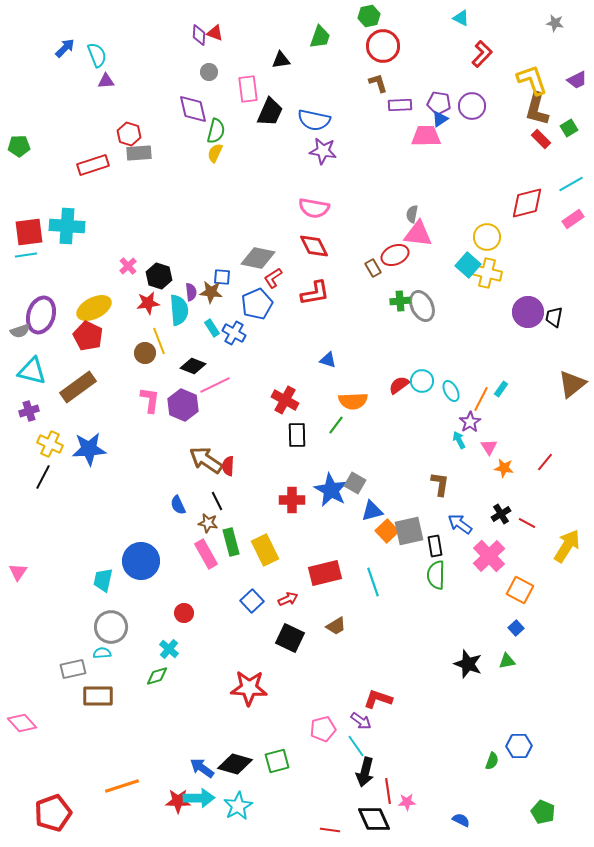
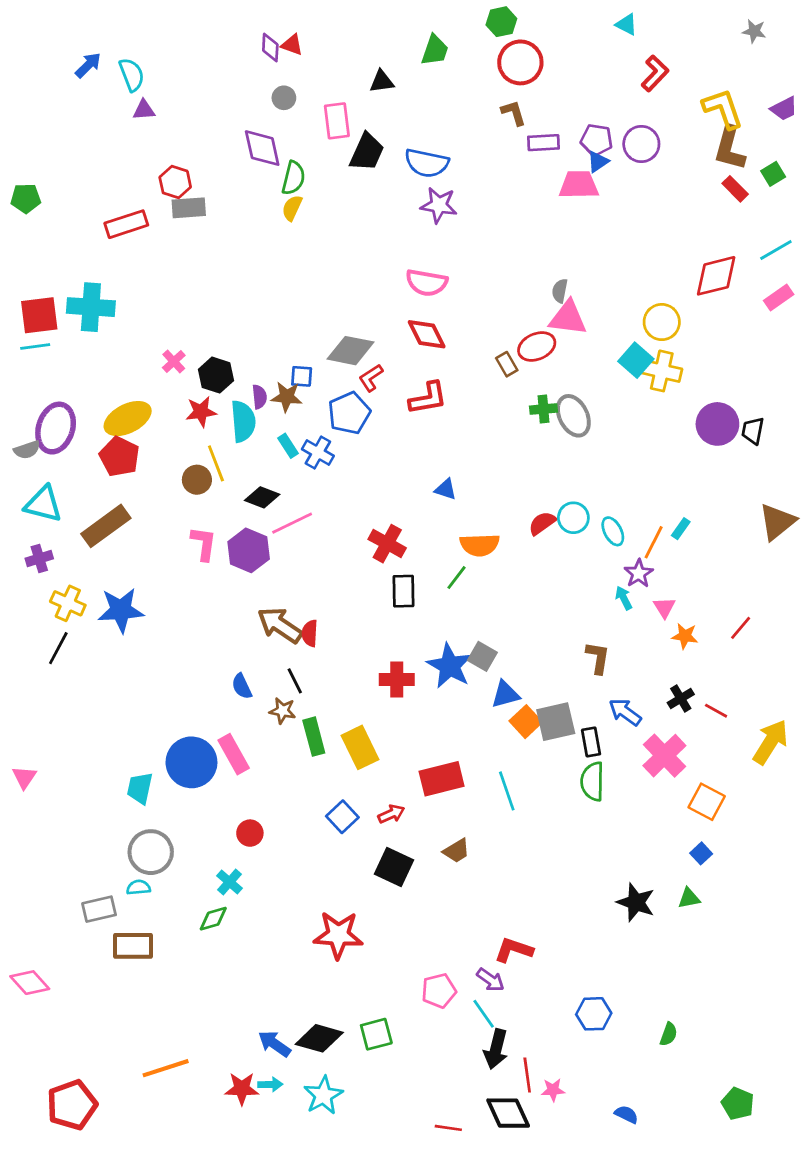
pink rectangle: (206, 554) -> (234, 754), moved
blue hexagon: (519, 746) -> (594, 1014), moved
cyan arrow: (199, 798) -> (270, 1084), size x0.6

